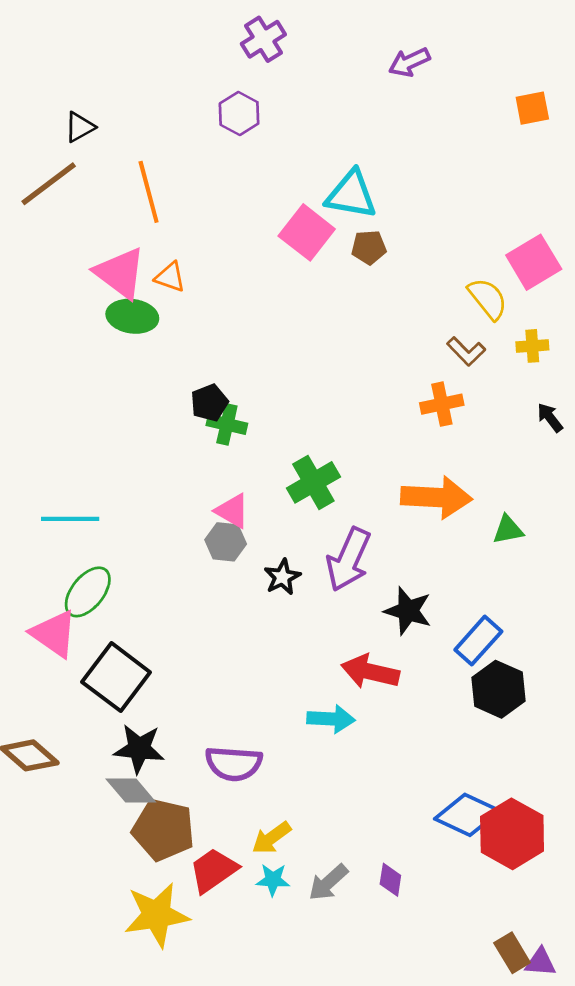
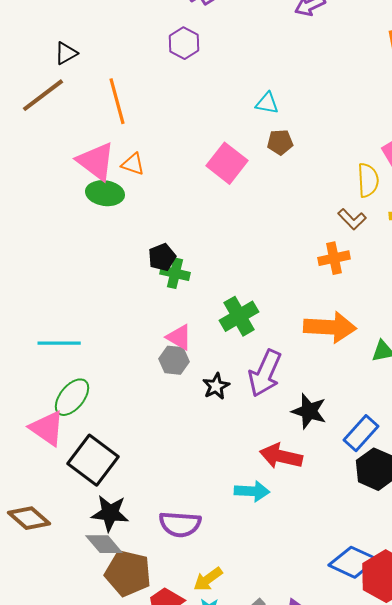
cyan triangle: (351, 195) -> (267, 103), size x0.6
pink square: (307, 232) -> (227, 163), moved
yellow semicircle: (488, 299) -> (368, 180), turned 36

